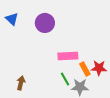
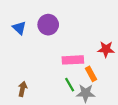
blue triangle: (12, 19) -> (19, 28), moved
red star: (99, 68) -> (106, 49), moved

